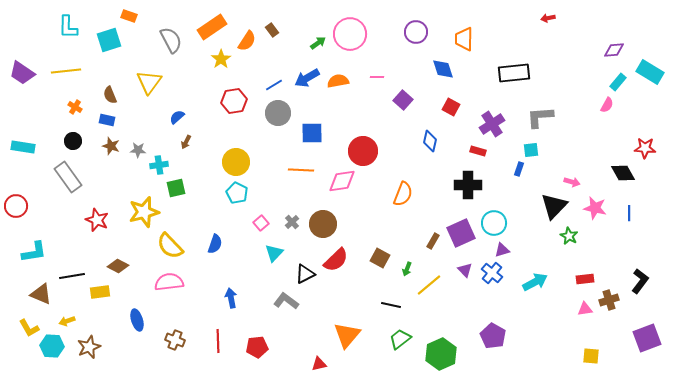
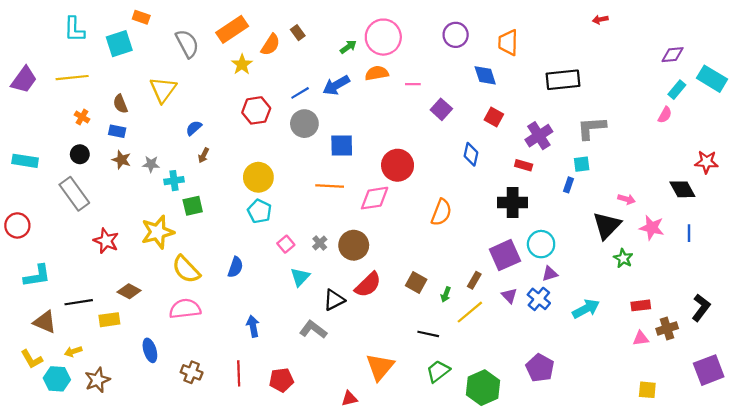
purple trapezoid: (22, 73) -> (24, 80), turned -88
orange semicircle: (338, 81) -> (377, 73), moved
brown rectangle: (433, 241) -> (474, 280), moved

